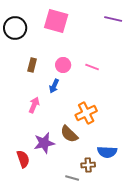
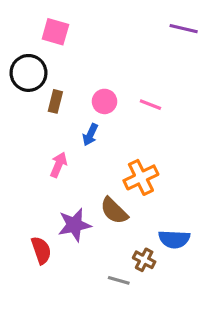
pink square: (56, 21) -> (55, 32), moved, size x0.7
black circle: (15, 28) -> (29, 73), moved
brown cross: (88, 165) -> (144, 260), turned 32

